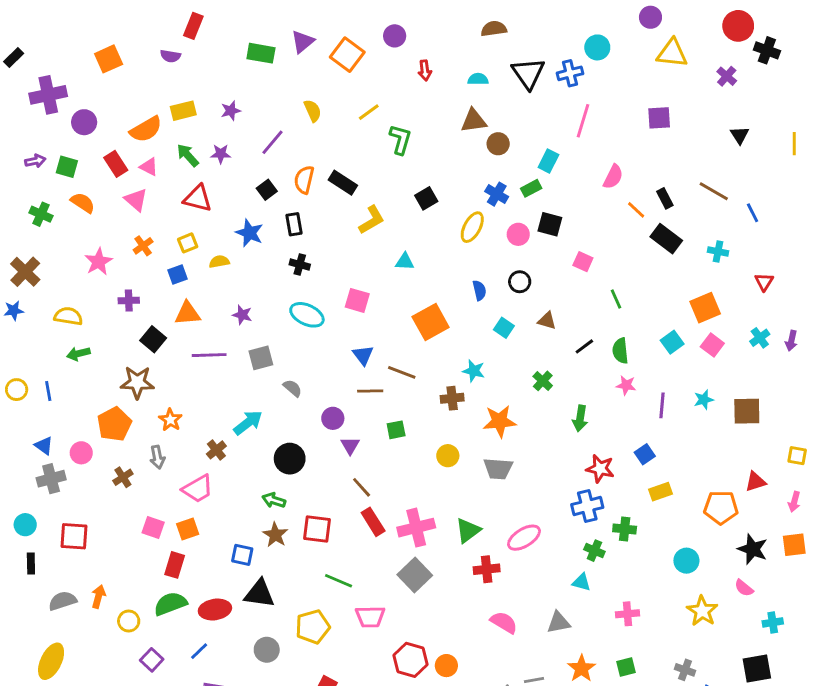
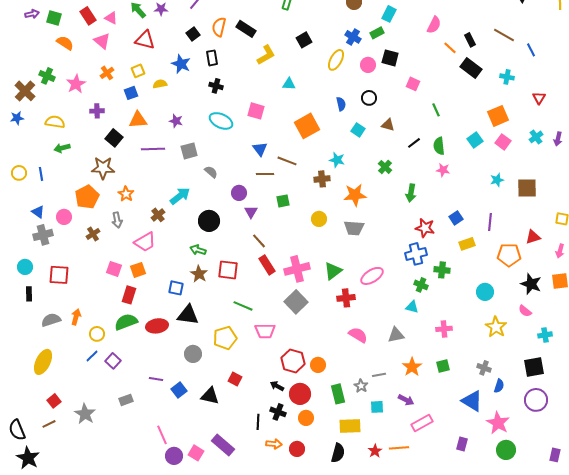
green cross: (41, 214) -> (47, 76), moved
purple line: (662, 405) -> (490, 222), moved
blue line: (199, 651) -> (92, 356), moved

